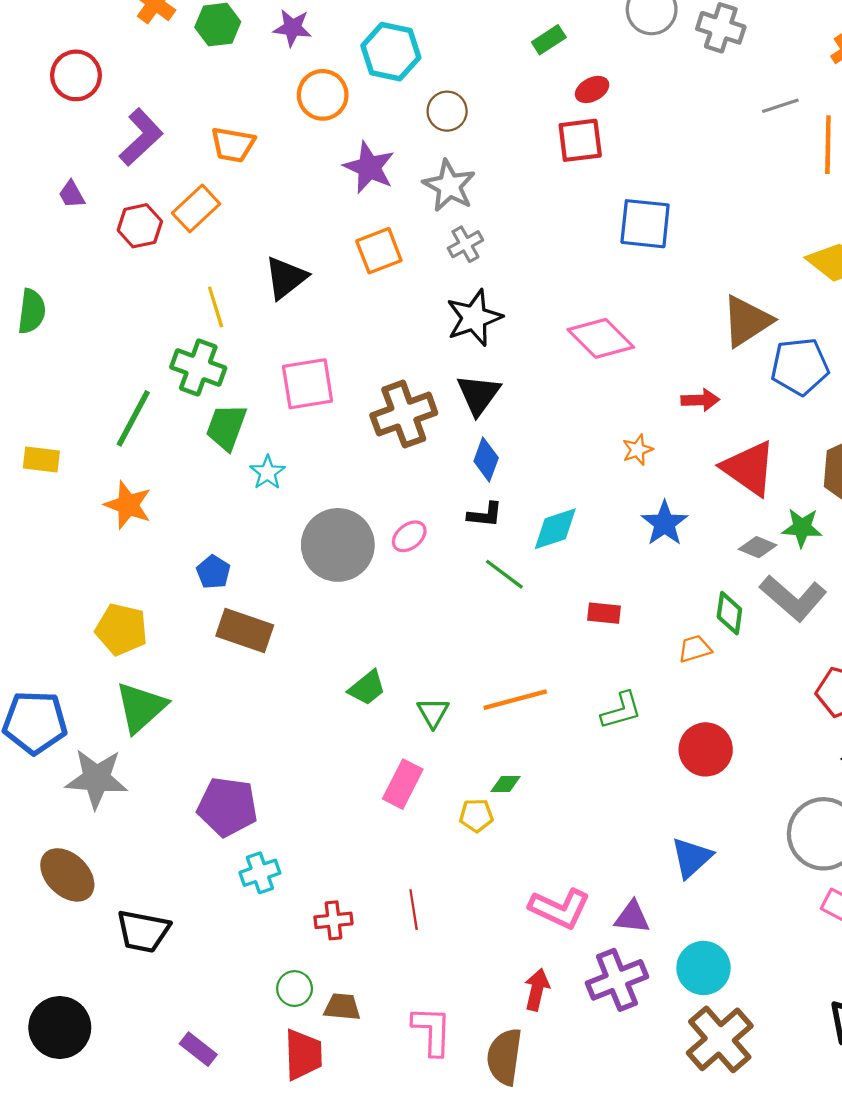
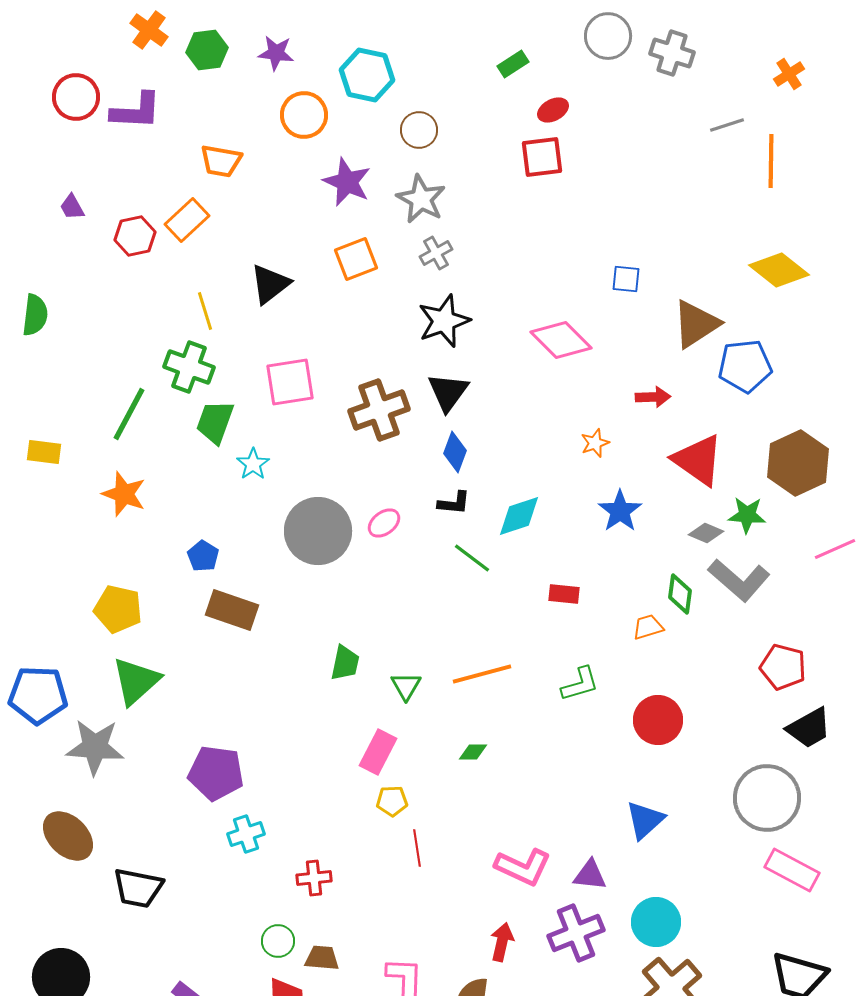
purple L-shape: (141, 137) -> (136, 111), moved, turned 46
blue square: (645, 224) -> (626, 279), moved, size x0.6
green trapezoid: (367, 688) -> (345, 663), turned -39
yellow pentagon: (476, 815) -> (392, 801), moved
red line: (414, 910) -> (417, 848), moved

